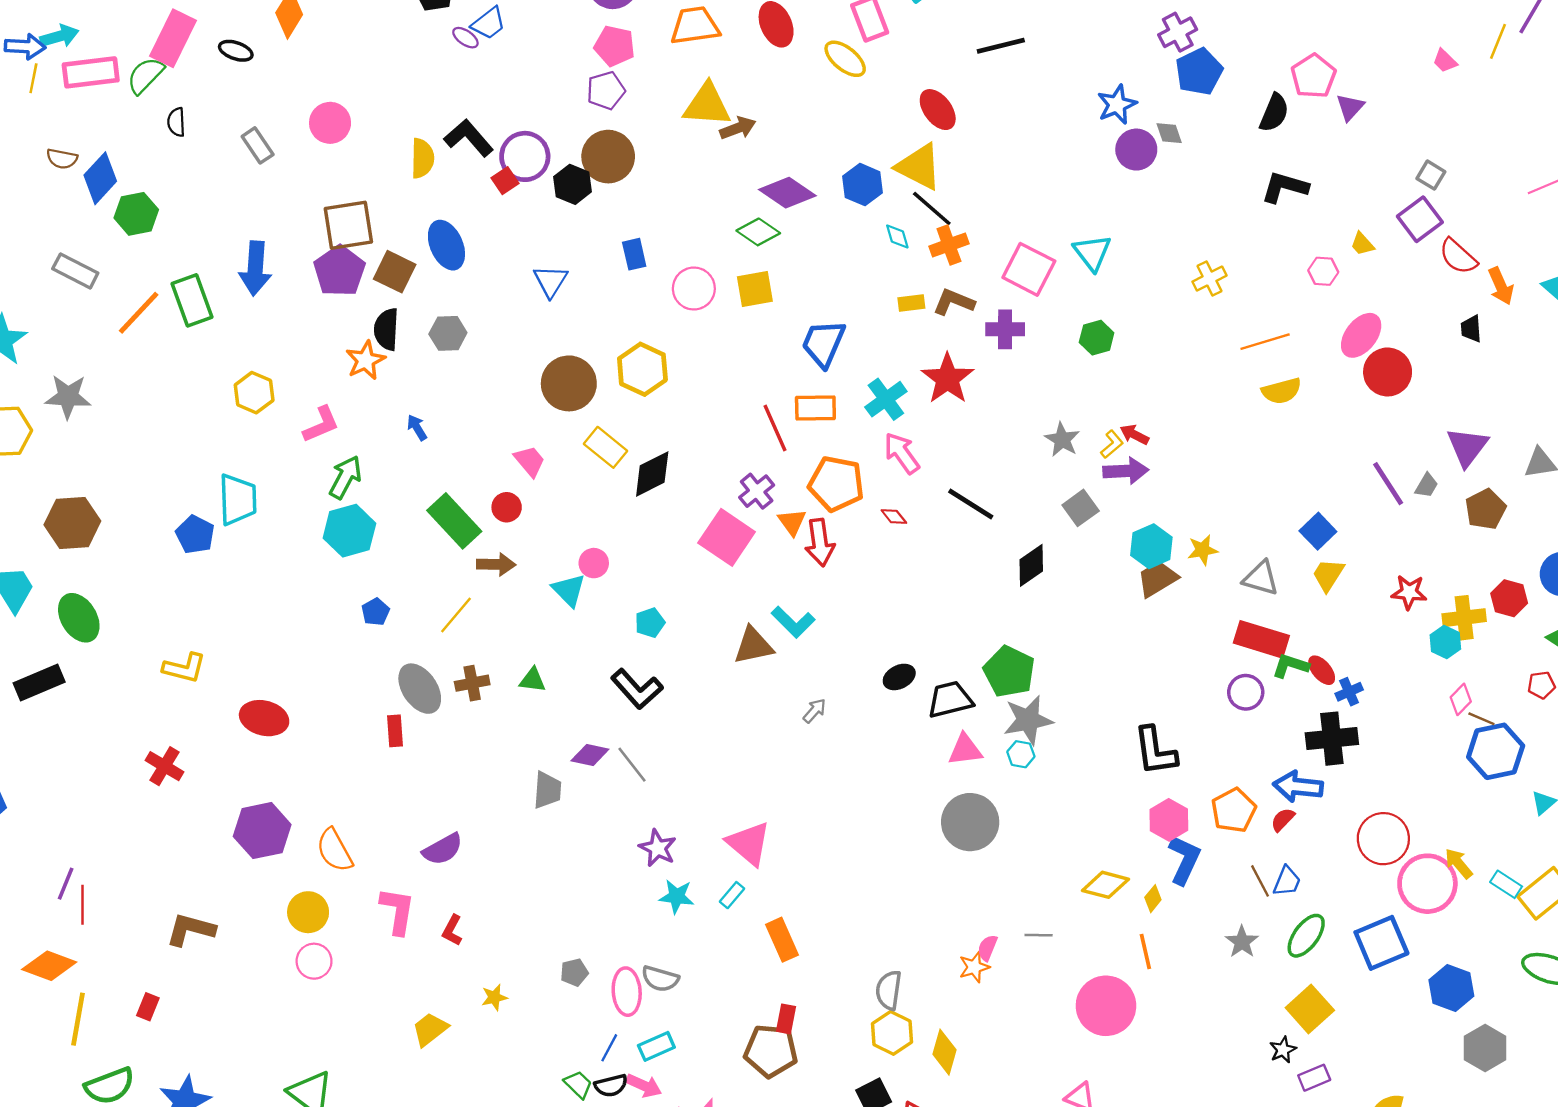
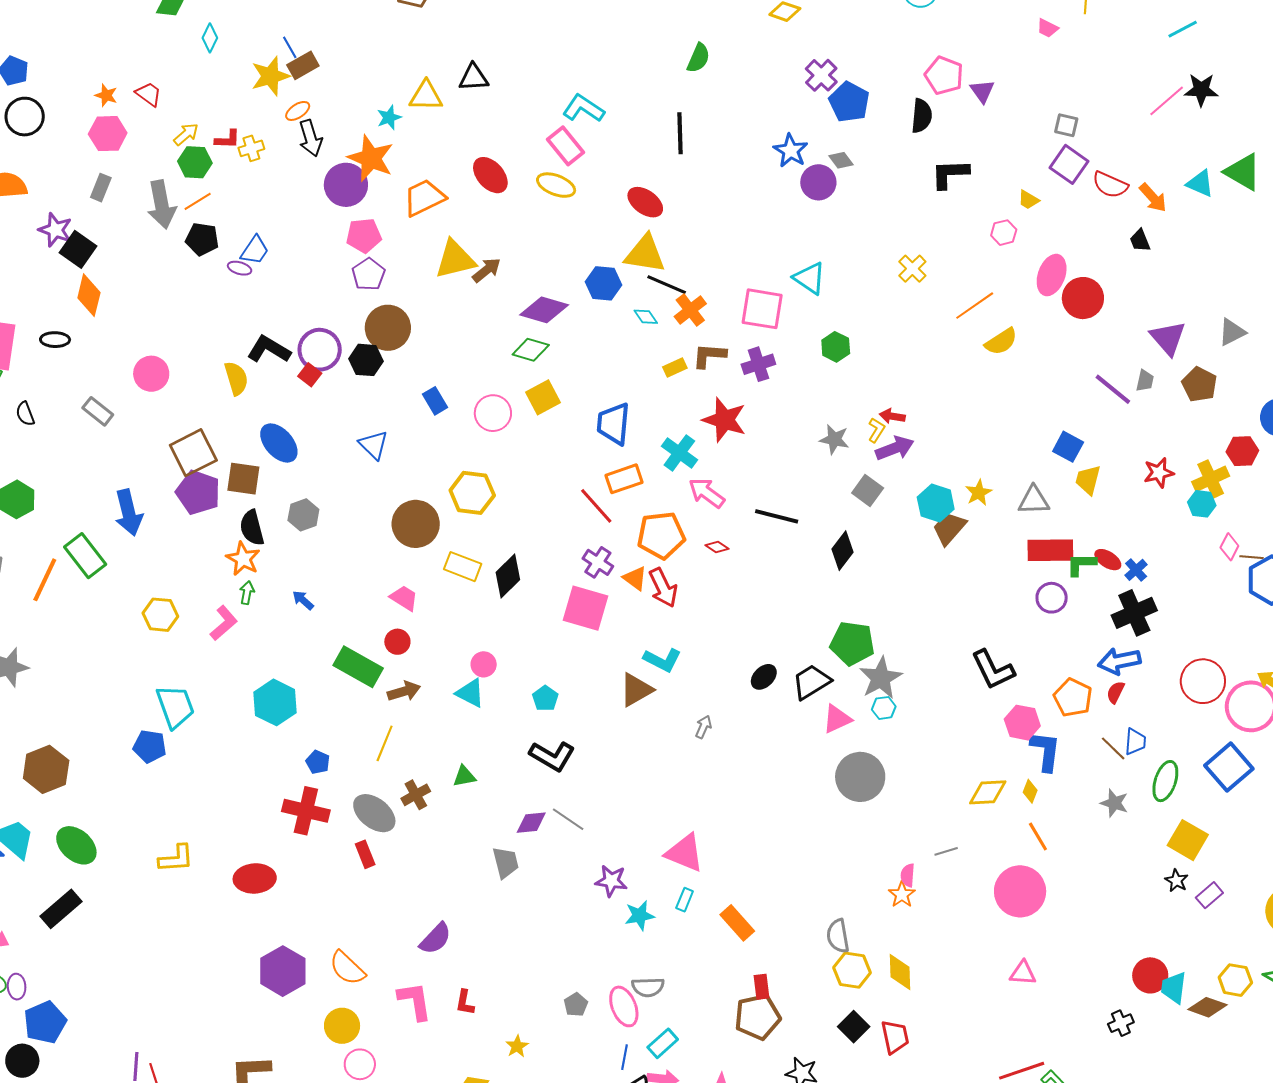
black line: (1001, 46) -> (680, 133), turned -60
green arrow: (345, 477) -> (247, 593), moved, size x0.6
red cross: (165, 766) -> (306, 811), moved, size x1.4

